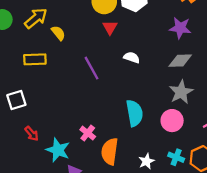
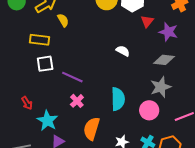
red triangle: (110, 27) -> (147, 21), moved
purple line: (91, 68) -> (72, 77), moved, turned -45
white square: (16, 100) -> (45, 64), moved
pink cross: (88, 133) -> (77, 101), moved

